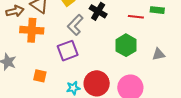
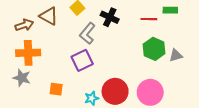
orange cross: (32, 30) -> (28, 53), moved
green hexagon: (126, 45) -> (154, 49), moved

